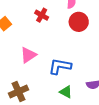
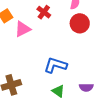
pink triangle: (28, 55) -> (23, 29), moved

